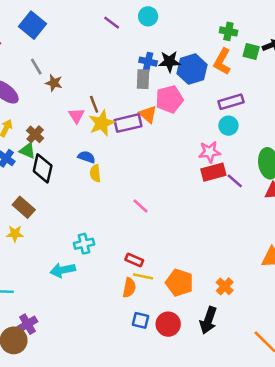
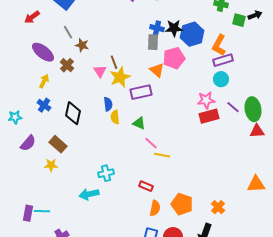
orange L-shape: (222, 62) -> (219, 45), moved
purple rectangle: (128, 123) -> (141, 92), moved
brown cross: (35, 134) -> (67, 65), moved
green triangle: (27, 151) -> (139, 123), moved
blue semicircle: (87, 157) -> (108, 104), turned 64
purple line: (235, 181) -> (233, 107), moved
yellow line: (143, 276) -> (162, 155), moved
orange semicircle: (129, 288) -> (155, 208), moved

